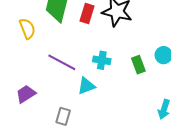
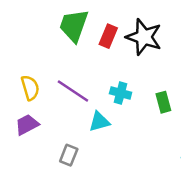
yellow semicircle: (27, 29) -> (30, 88), moved

